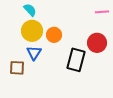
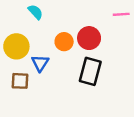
yellow circle: (32, 31) -> (16, 46), moved
red circle: (97, 43) -> (89, 38), moved

